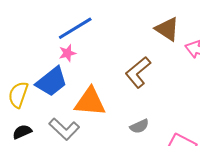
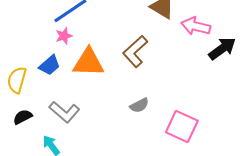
blue trapezoid: (52, 82) -> (50, 65), size x0.7
orange triangle: (90, 102) -> (88, 62), moved

